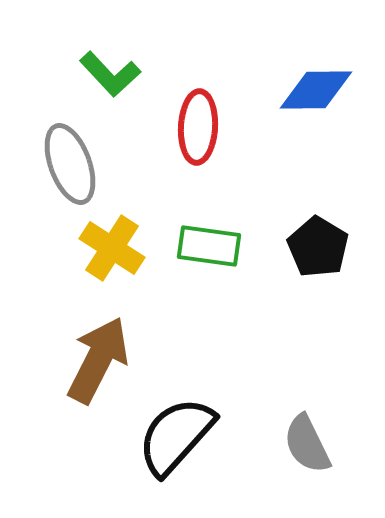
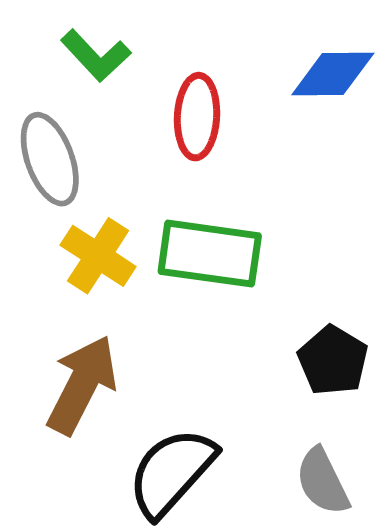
green rectangle: (209, 246) -> (210, 254), size x1.4
black pentagon: (318, 247) -> (333, 361), moved

